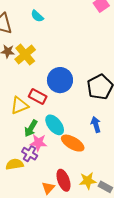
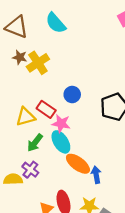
cyan semicircle: (37, 16) -> (56, 23), size x1.5
blue circle: (60, 80) -> (72, 95), size x0.6
blue arrow: (96, 125) -> (96, 175), moved
pink star: (38, 143) -> (61, 124), moved

